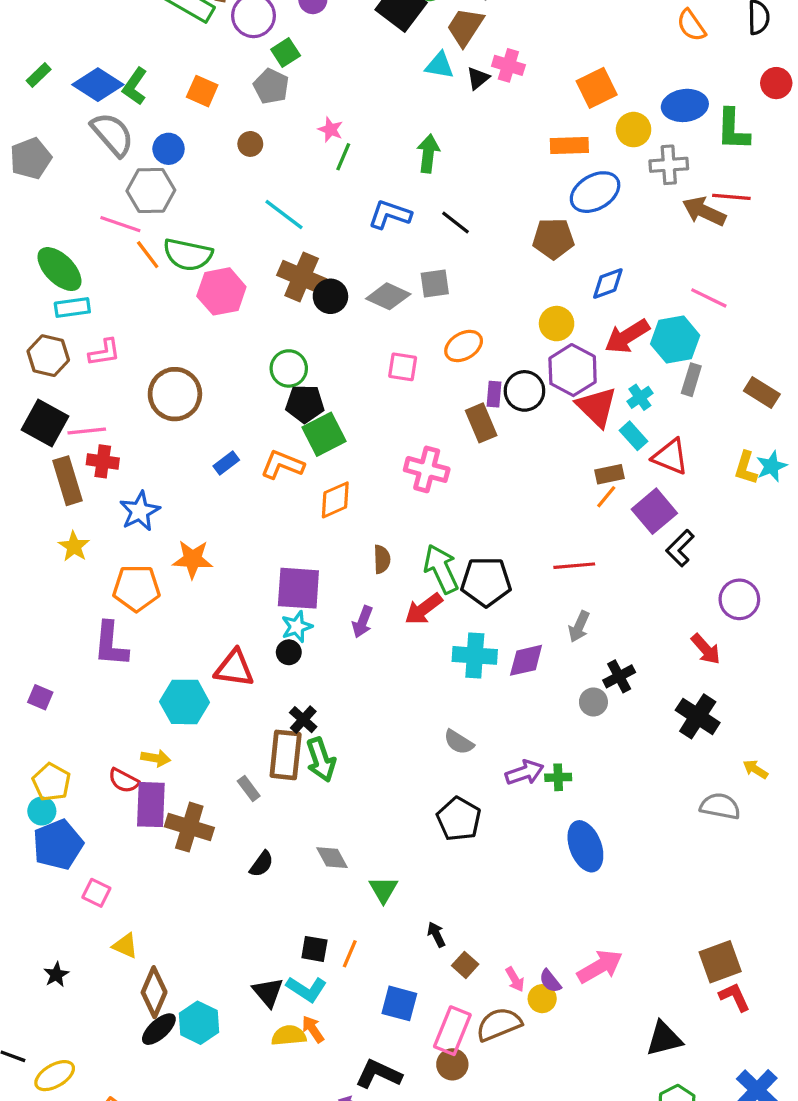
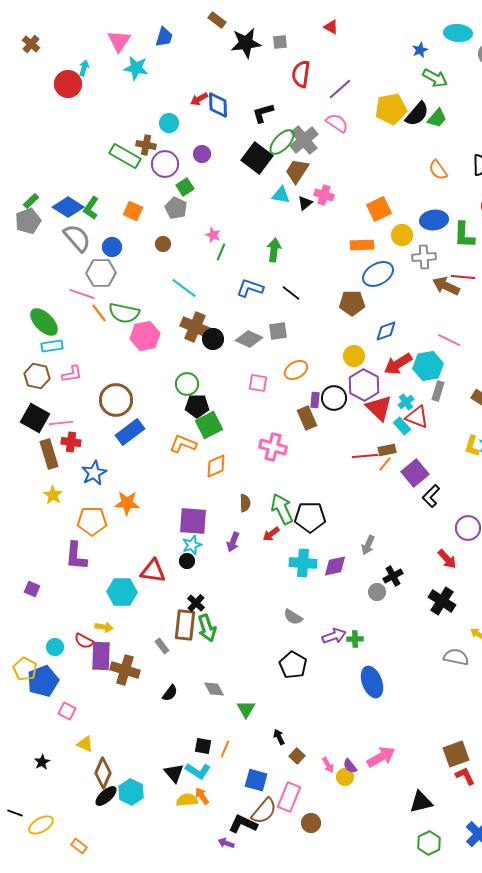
gray pentagon: (31, 158) -> (28, 221), moved
red triangle: (670, 457) -> (417, 417), moved
blue rectangle: (226, 463) -> (130, 432), moved, size x1.8
red line: (574, 566) -> (365, 456), moved
red arrow: (423, 609) -> (271, 534), size x0.7
yellow pentagon: (51, 782) -> (25, 669), moved
cyan circle: (42, 811) -> (55, 647), moved
brown semicircle: (499, 1024) -> (264, 811), moved, turned 152
brown circle: (452, 1064) -> (311, 823), moved

